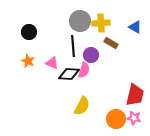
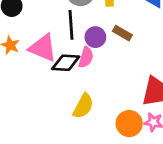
brown rectangle: (111, 43) -> (122, 33), moved
pink triangle: (52, 63) -> (43, 48), size x1.6

